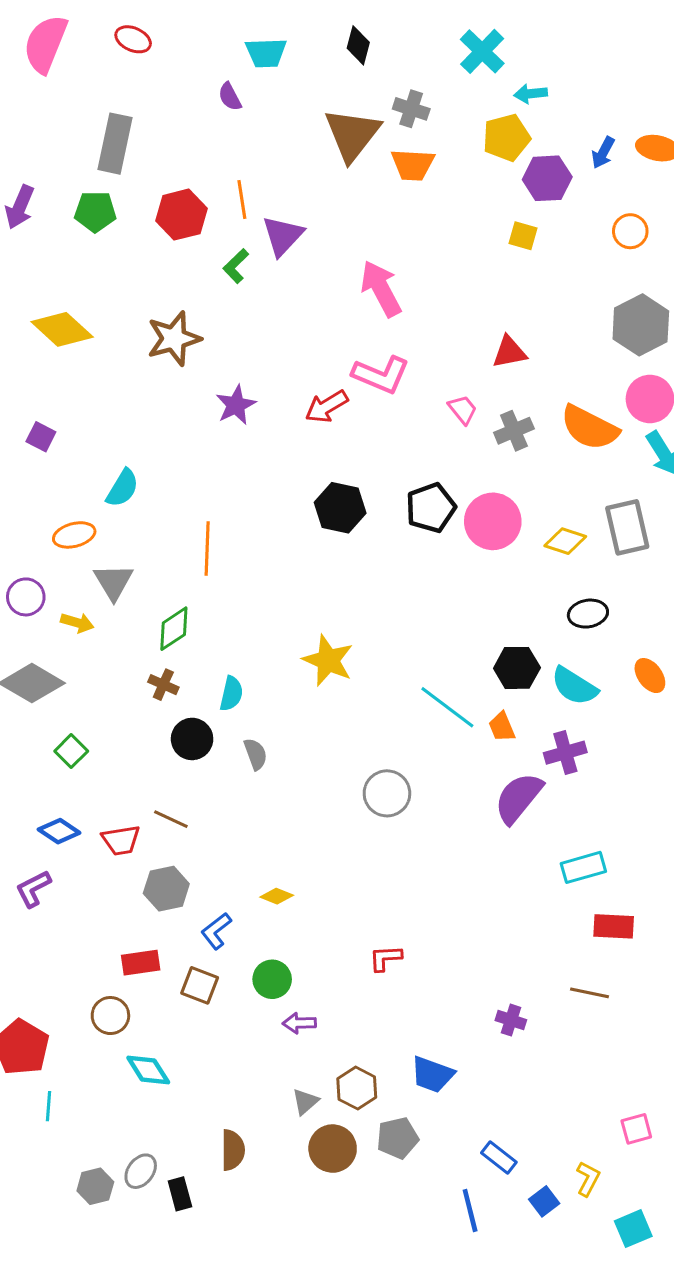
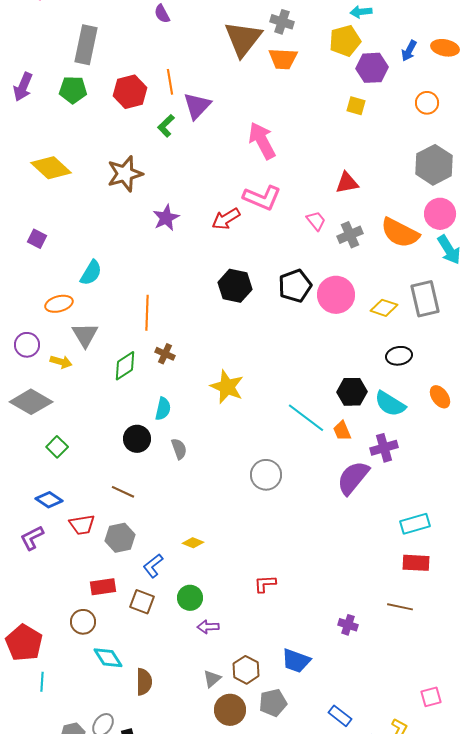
brown cross: (163, 685) -> (165, 354), moved
red trapezoid: (121, 840) -> (82, 525), moved
cyan rectangle: (583, 867) -> (415, 524), moved
brown semicircle: (233, 1150) -> (144, 682), moved

